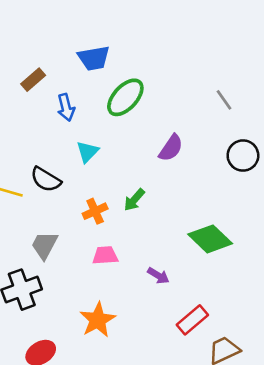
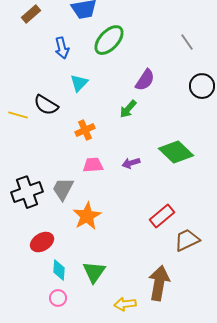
brown rectangle: (33, 80) -> (31, 14), moved
green arrow: (134, 200) -> (128, 109), moved
gray trapezoid: (44, 245) -> (63, 189), moved
purple arrow: (158, 276) -> (131, 163), moved, turned 132

